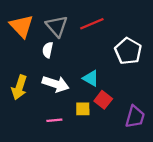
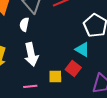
cyan triangle: (91, 78) -> (82, 49), moved
white arrow: (56, 84) -> (31, 54), turned 60

